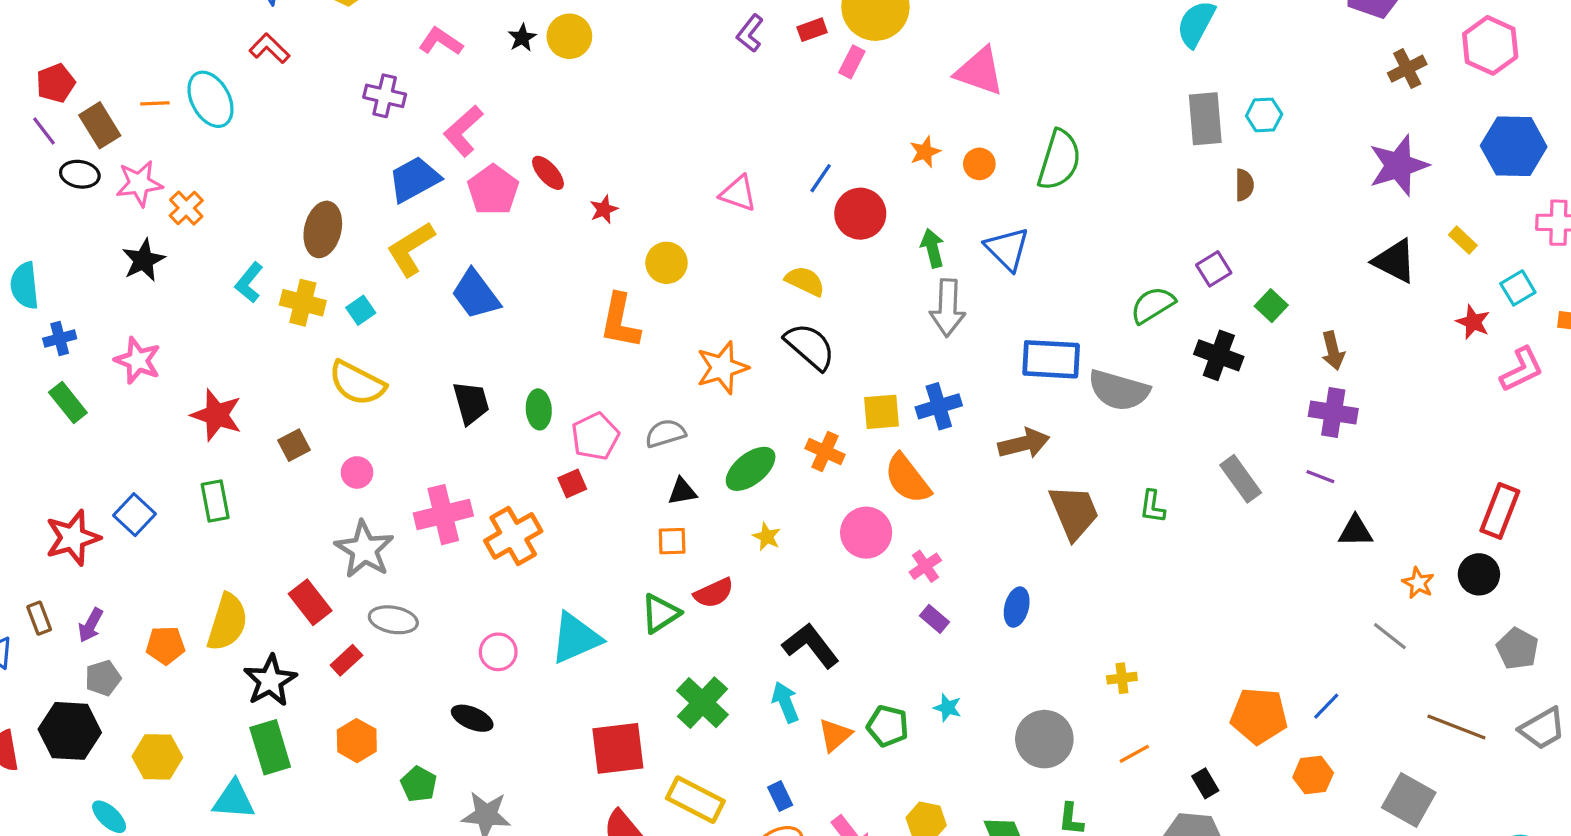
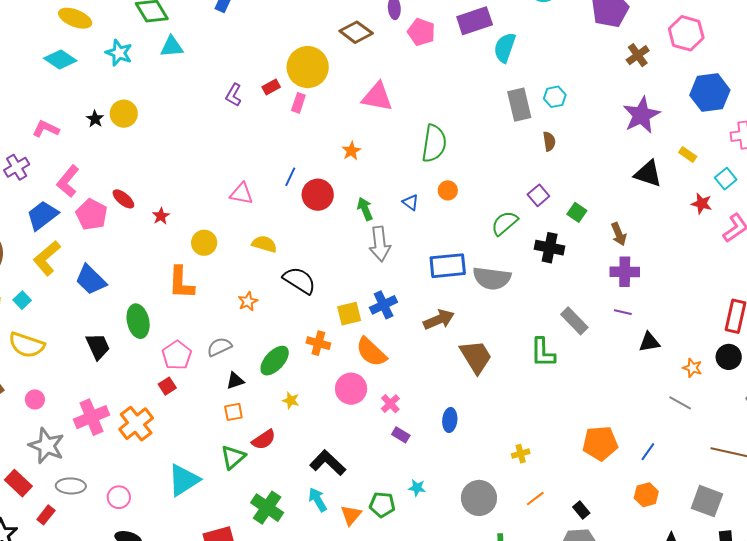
purple cross: (385, 96) -> (17, 167), turned -35
orange circle: (979, 164) -> (448, 190), moved
blue triangle: (1007, 249) -> (411, 202), size x0.6
yellow semicircle: (805, 281) -> (264, 244), moved
orange star: (722, 368) -> (248, 301), size x0.6
green ellipse: (539, 409) -> (138, 321), moved, size x1.4
green L-shape: (1152, 507) -> (543, 353), moved, size x1.5
pink circle: (498, 652) -> (119, 497), moved
orange pentagon: (1259, 716) -> (600, 443), moved

